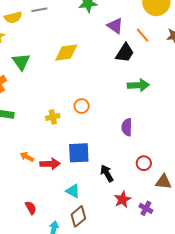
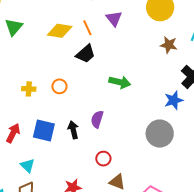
orange line: (143, 35) -> (87, 28), moved
black trapezoid: (125, 53) -> (86, 54), moved
red arrow: (50, 164) -> (13, 133), turned -78
black arrow: (107, 173) -> (73, 130), moved

